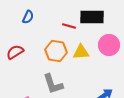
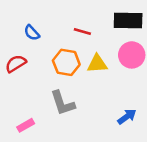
blue semicircle: (28, 17) -> (32, 33), moved, turned 112
black rectangle: (92, 17) -> (128, 20), moved

